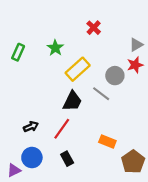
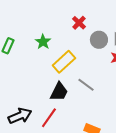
gray circle: (115, 76) -> (99, 40), moved
black arrow: (31, 127) -> (20, 116), size x1.6

